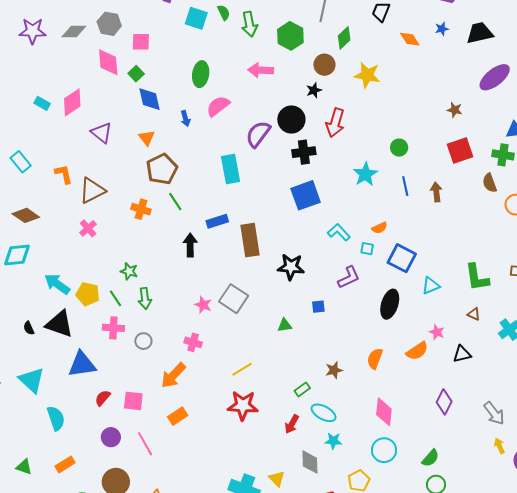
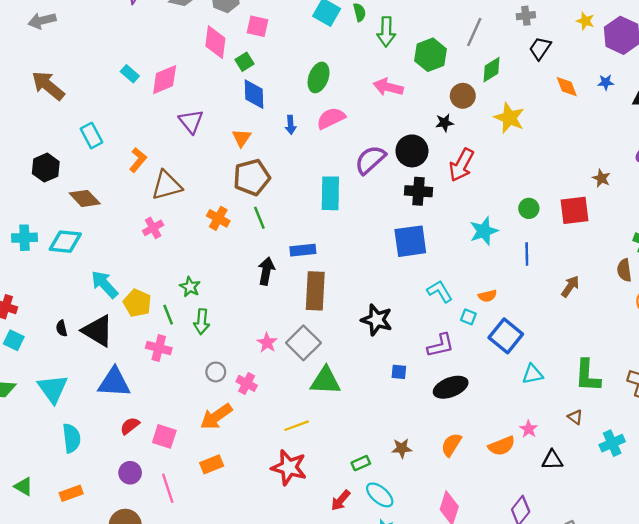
red square: (460, 150) -> (574, 210), moved
orange L-shape: (64, 174) -> (138, 160), turned 40
brown arrow: (436, 192) -> (570, 286), moved, turned 30
brown rectangle: (250, 240) -> (315, 291), moved
black ellipse: (390, 304) -> (451, 387), moved, turned 40
green triangle: (285, 325) -> (325, 381), moved, size x1.8
gray circle: (143, 341) -> (216, 372), moved

